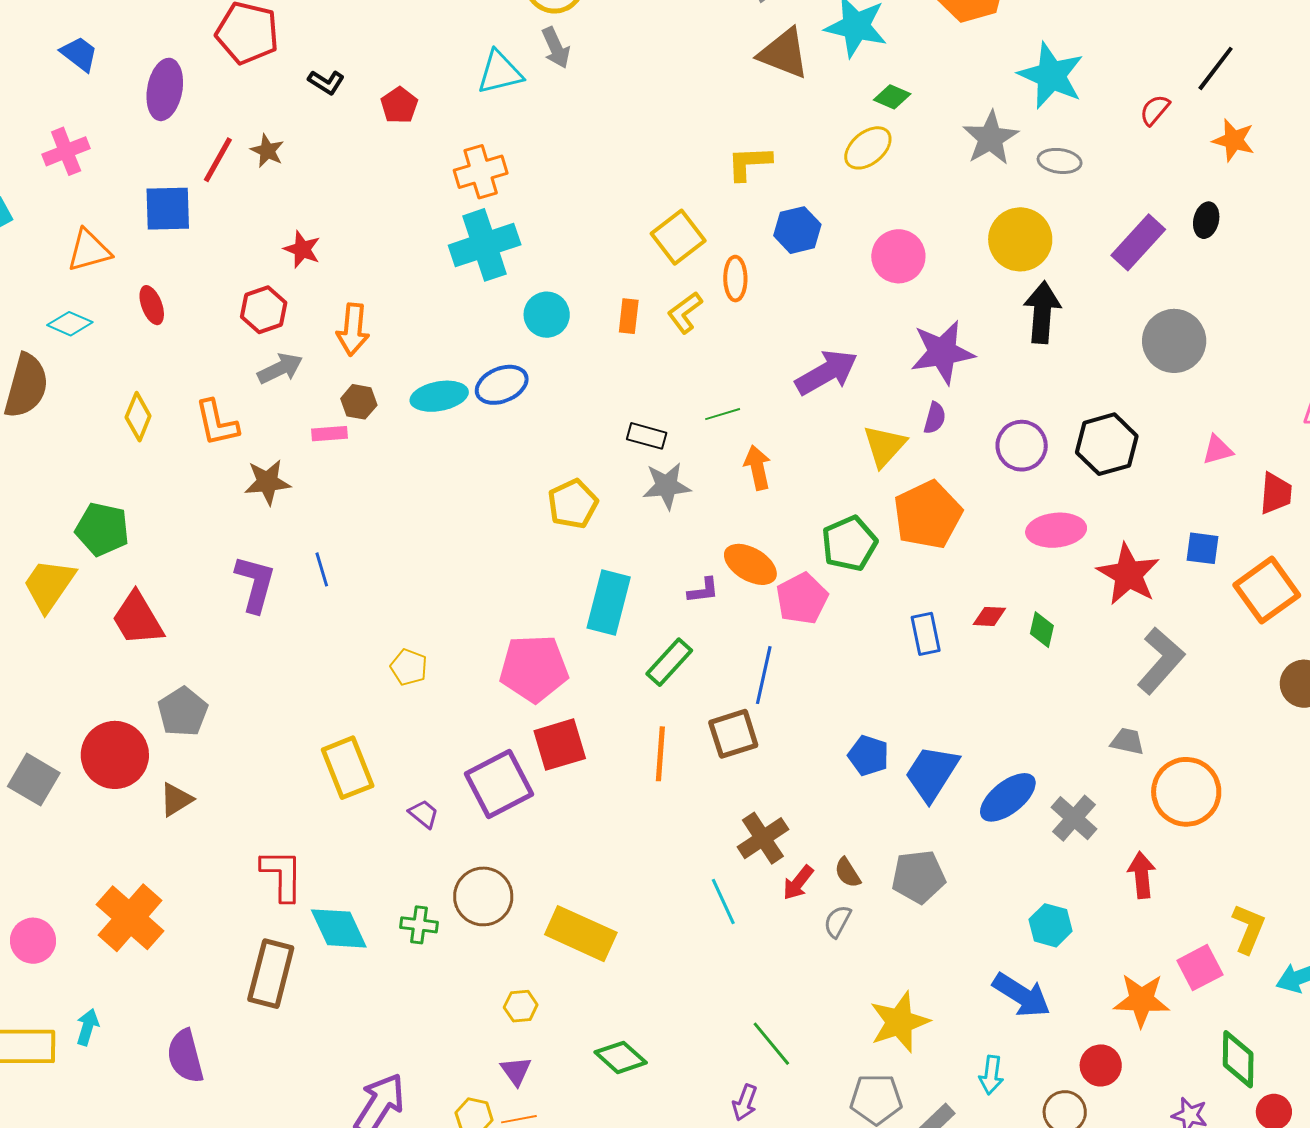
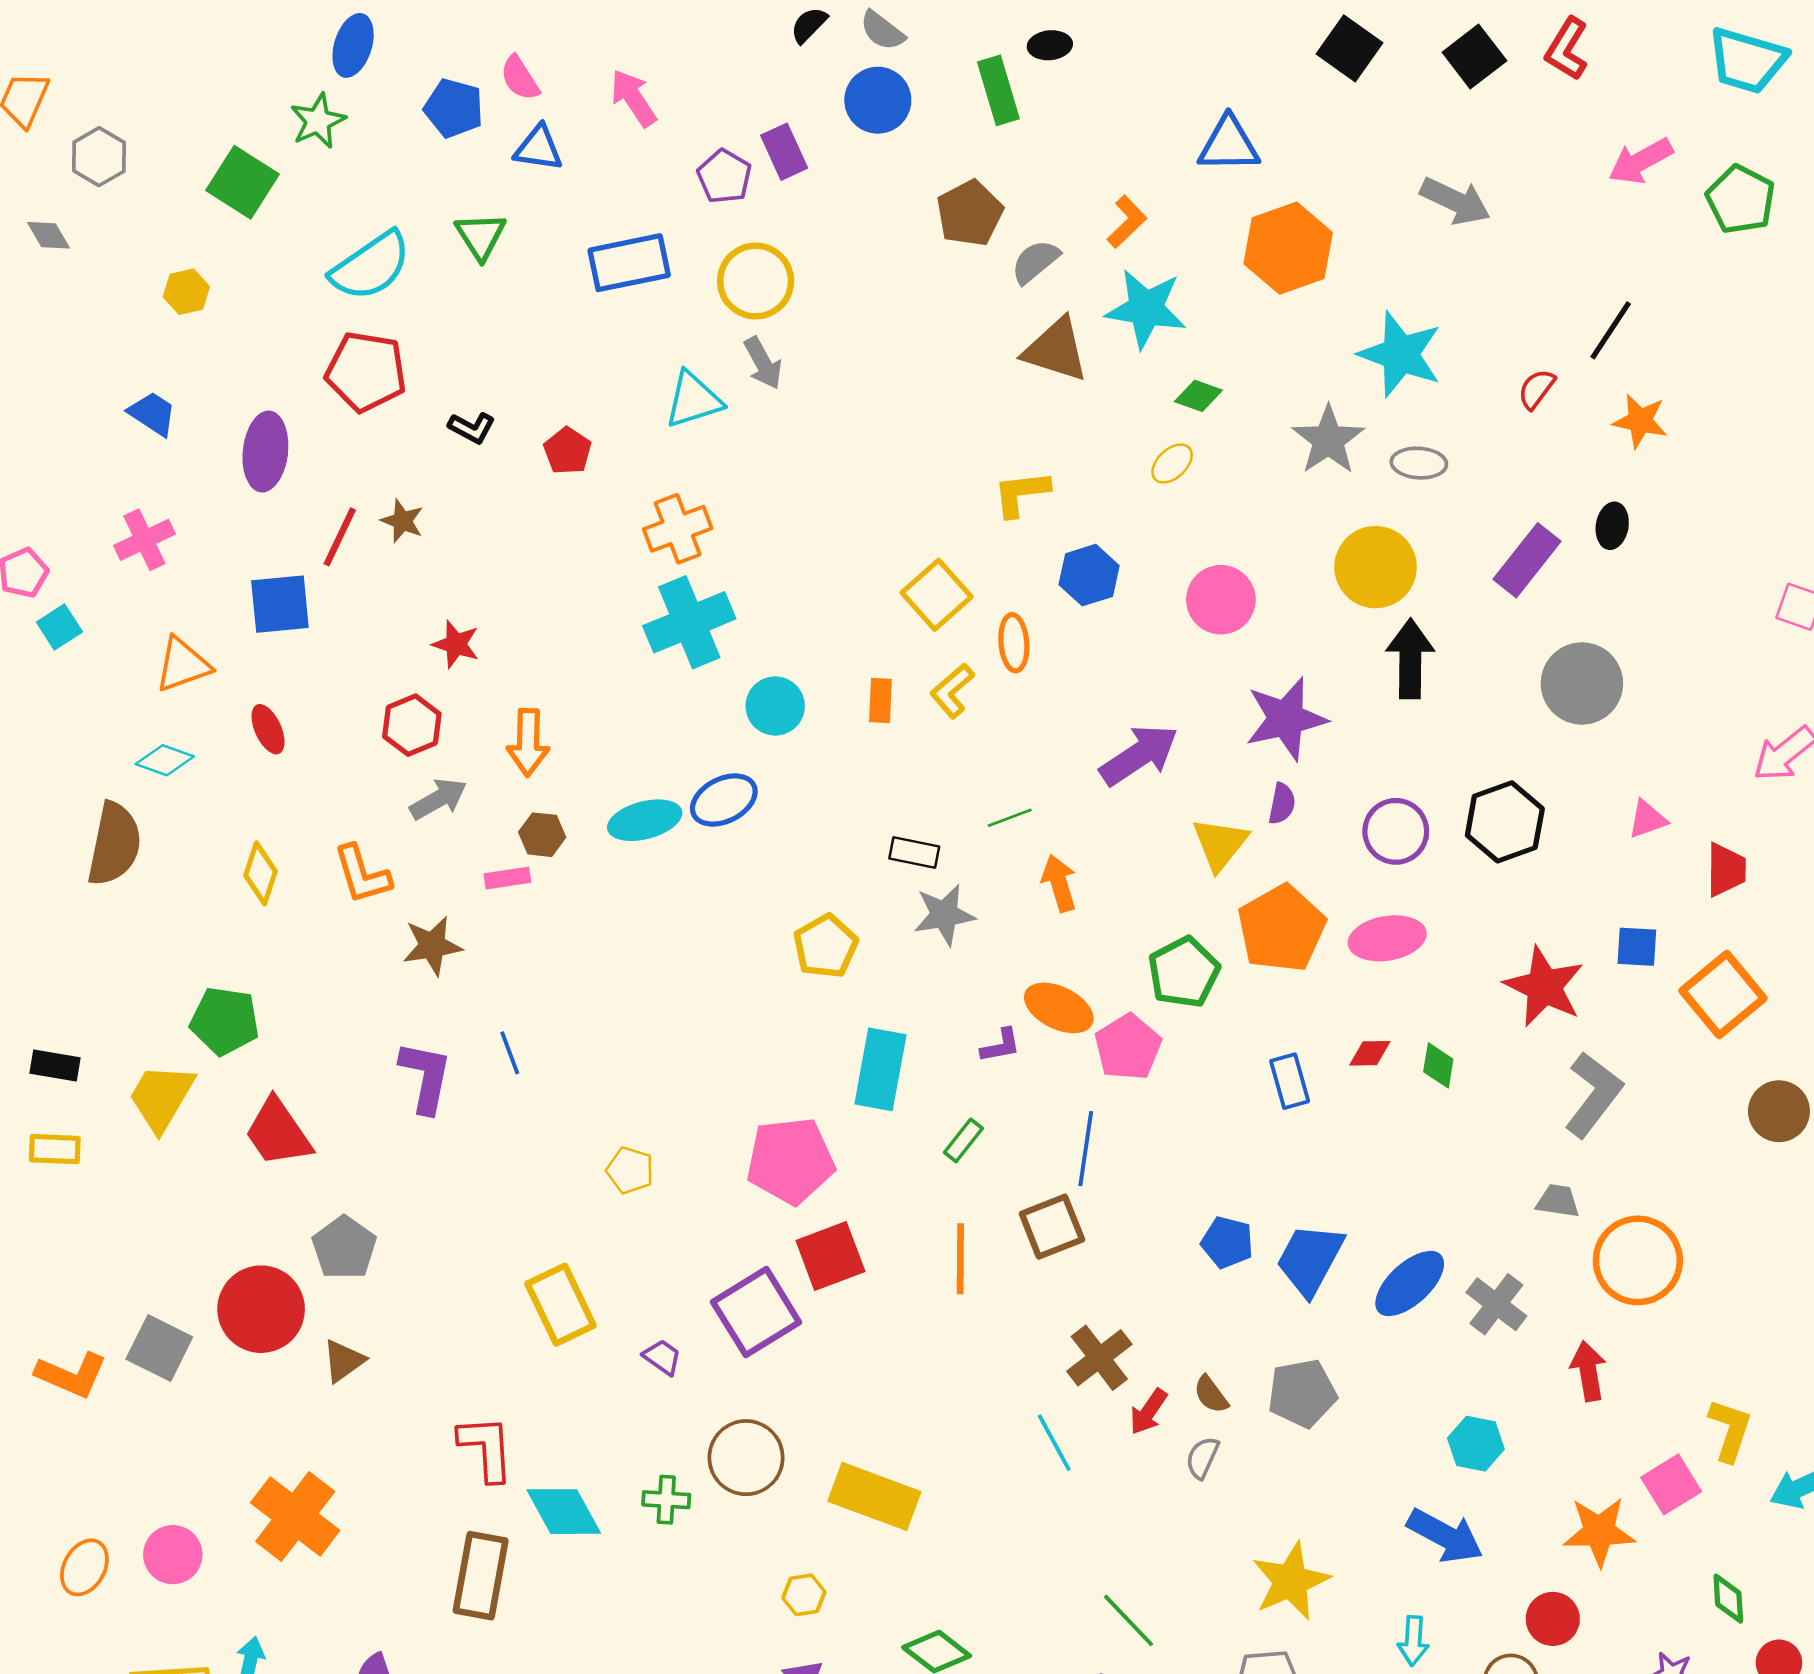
yellow ellipse: (868, 148) -> (1172, 464), size x0.7
pink ellipse: (1056, 530) -> (1387, 938), moved
green rectangle: (669, 662) -> (963, 1140), size x0.7
green diamond: (1238, 1059) -> (1728, 1599), size x0.7

